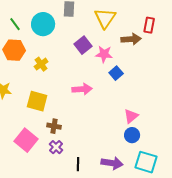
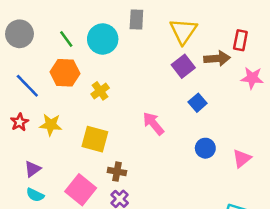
purple square: (83, 45) -> (183, 66), moved
pink star: (104, 54) -> (252, 78), moved
pink arrow: (82, 89) -> (153, 123), turned -126
pink triangle: (131, 116) -> (242, 159), moved
blue circle: (132, 135) -> (205, 148), moved

